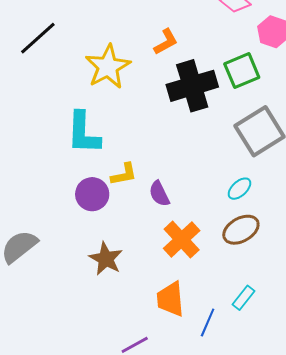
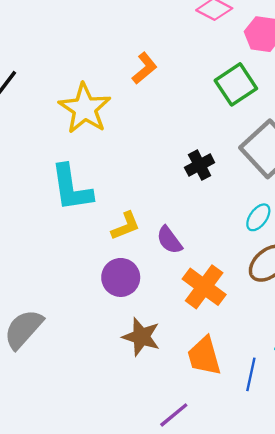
black cross: (192, 86) -> (200, 165), moved, size x0.5
purple circle: (92, 194) -> (121, 277), moved
brown star: (106, 259) -> (141, 337), moved

